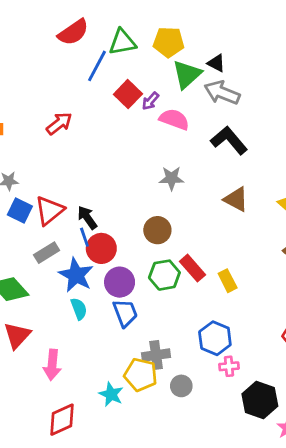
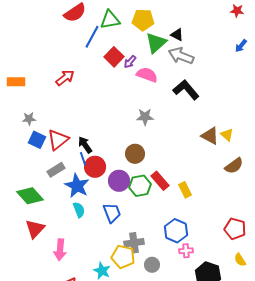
brown triangle: (236, 199) -> (210, 136), moved
purple circle: (120, 282) -> (119, 181), moved

